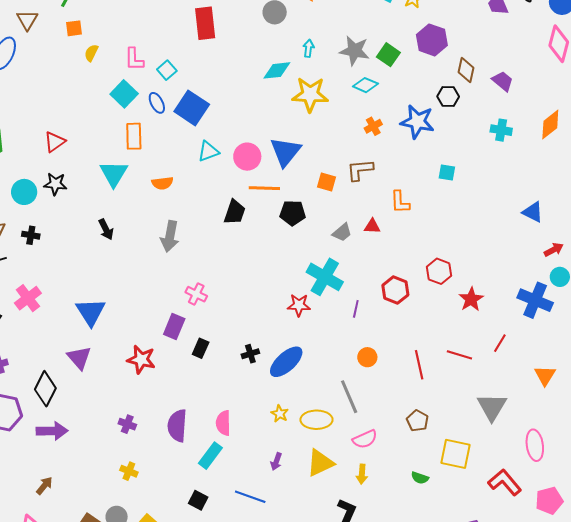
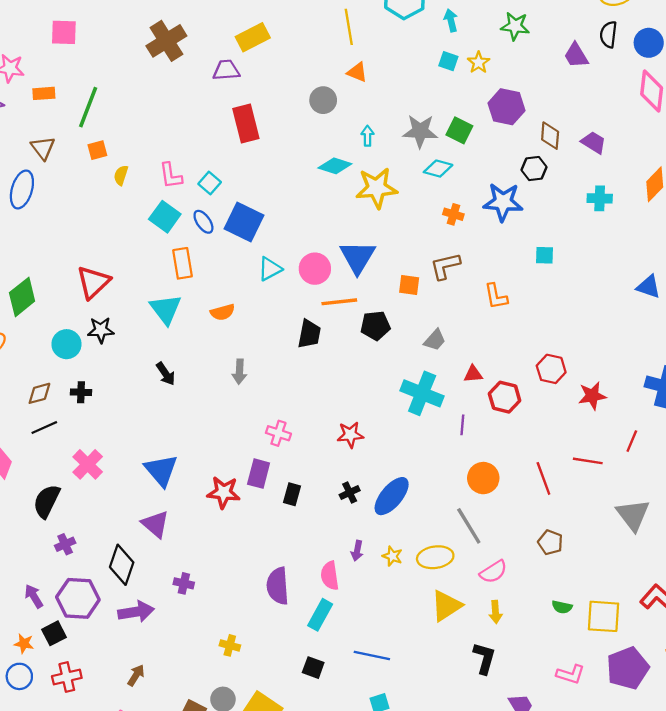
cyan diamond: (277, 70) -> (335, 166), turned 32
orange cross: (373, 126) -> (453, 214), turned -36
red triangle: (55, 142) -> (93, 282), size x1.4
red triangle: (372, 226) -> (473, 374), moved
gray arrow: (170, 236) -> (239, 372), size x0.7
red star: (471, 299) -> (592, 396), turned 30
red star: (299, 305) -> (350, 435), moved
orange circle: (367, 357) -> (483, 478), size x1.4
red star: (141, 360) -> (224, 492), moved
purple cross: (127, 424) -> (184, 583), moved
yellow square: (456, 454) -> (603, 616), moved
purple arrow: (276, 462) -> (357, 551), moved

